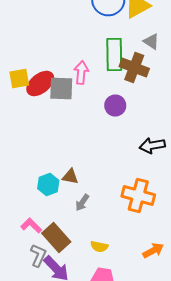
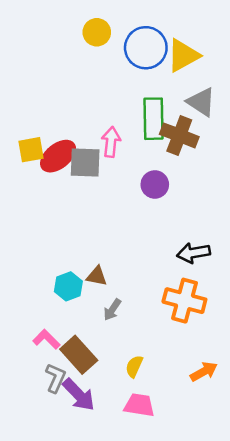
gray triangle: (151, 42) -> (201, 102), size x1.4
black arrow: (152, 146) -> (194, 253), moved
yellow semicircle: (99, 246) -> (134, 366), turned 102

